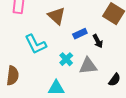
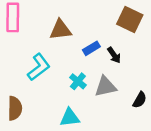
brown triangle: (57, 16) -> (60, 30), turned -42
cyan L-shape: (36, 44) -> (39, 67), turned -95

